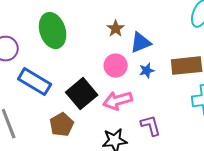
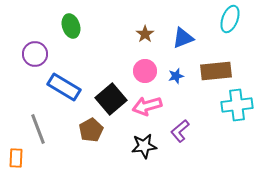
green ellipse: (53, 31) -> (71, 26), moved, size x0.7
blue triangle: (141, 43) -> (183, 38), moved
purple L-shape: (151, 126) -> (180, 131), turned -115

